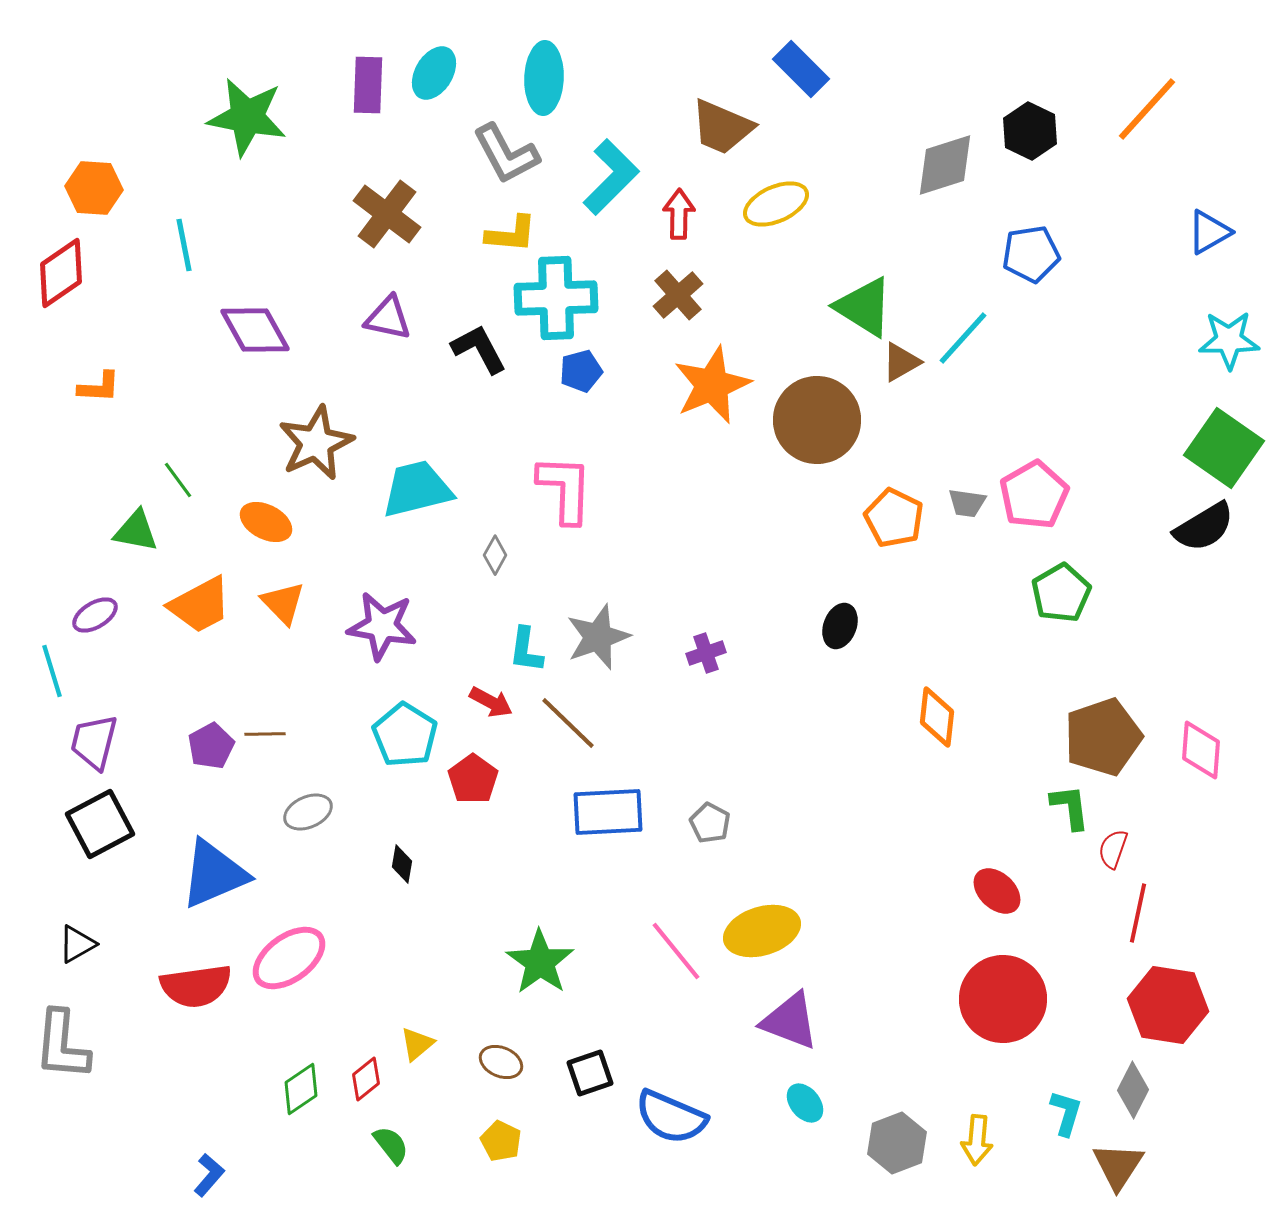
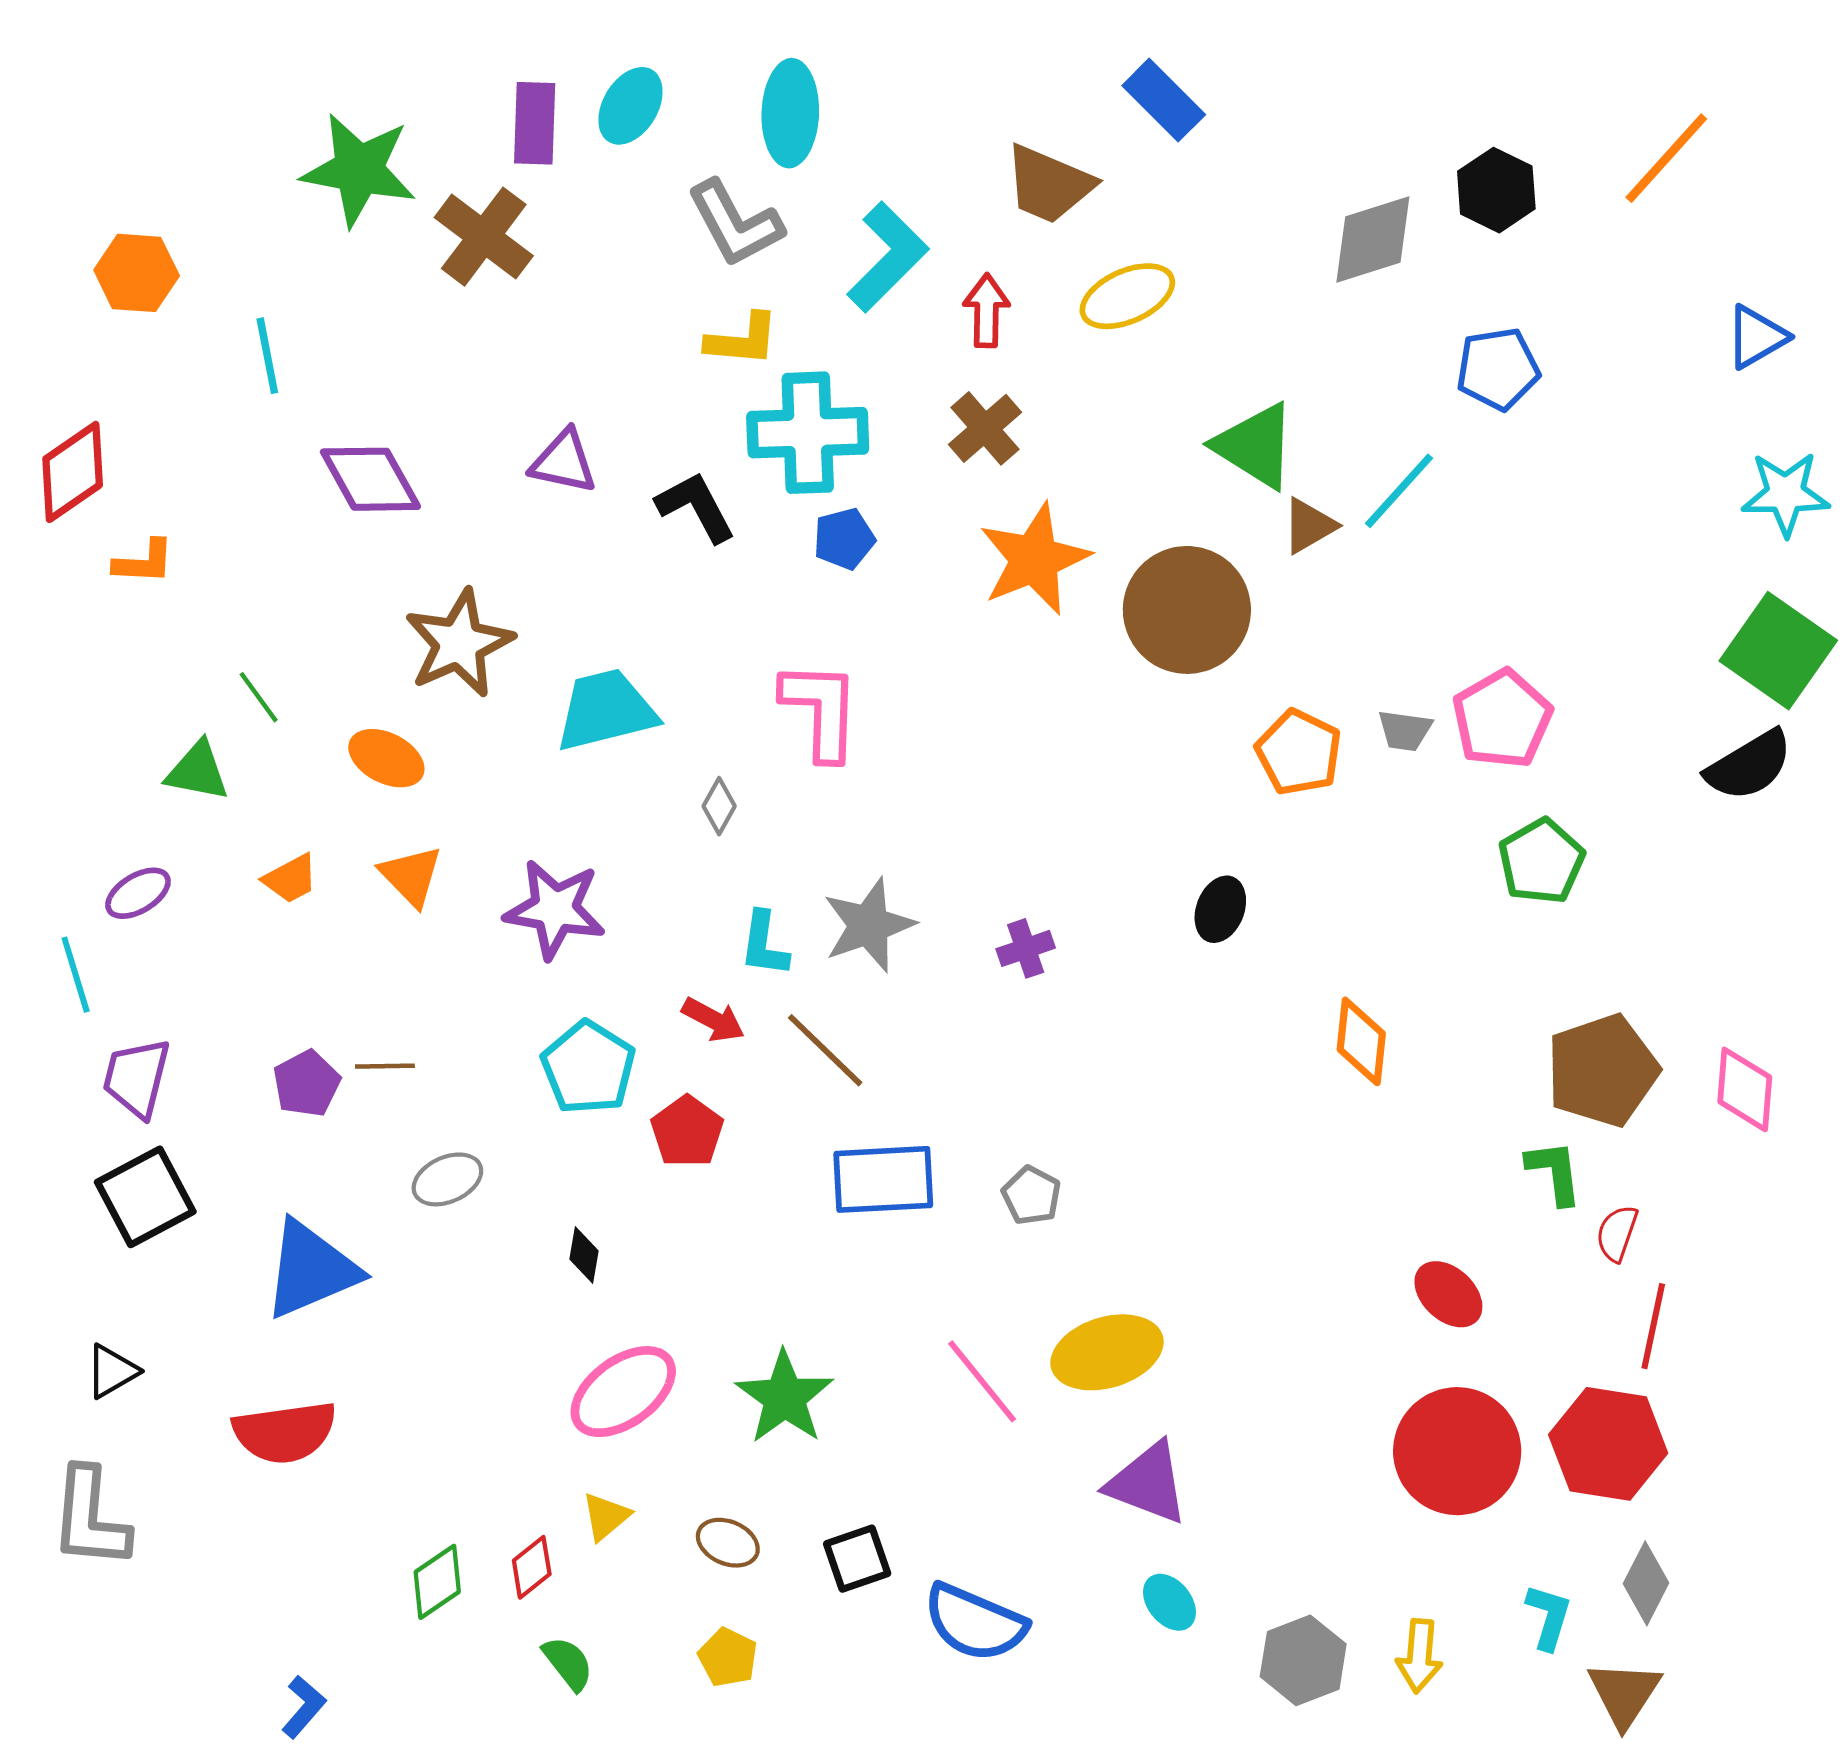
brown cross: (387, 214) -> (484, 237), moved
red diamond: (61, 273) -> (73, 472), moved
orange trapezoid: (200, 605) -> (291, 879), size x0.6
pink ellipse: (289, 958) -> (623, 1392), moved
red hexagon: (1168, 1005) -> (1608, 1444), moved

